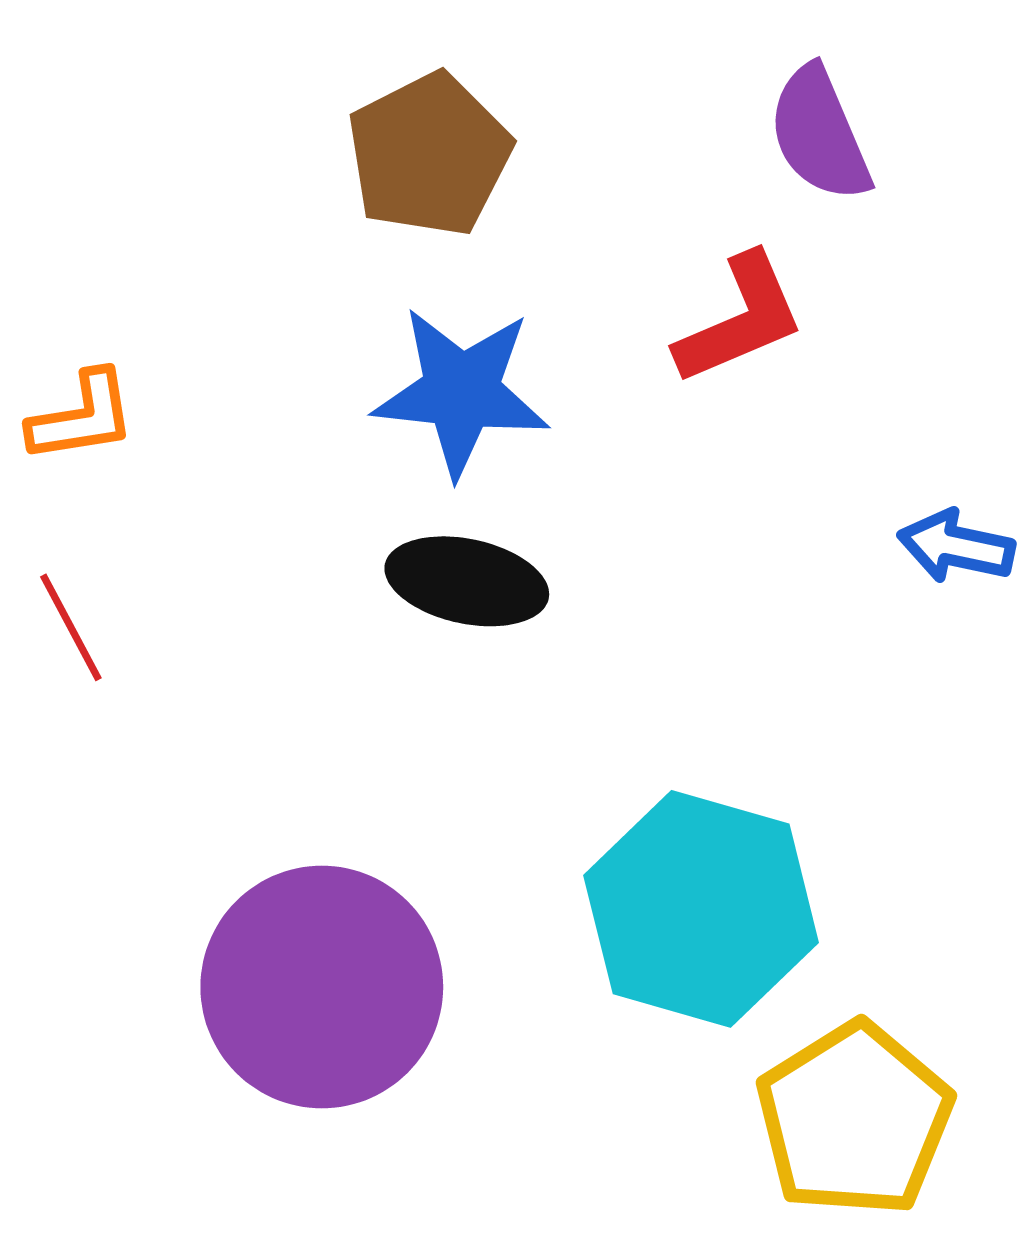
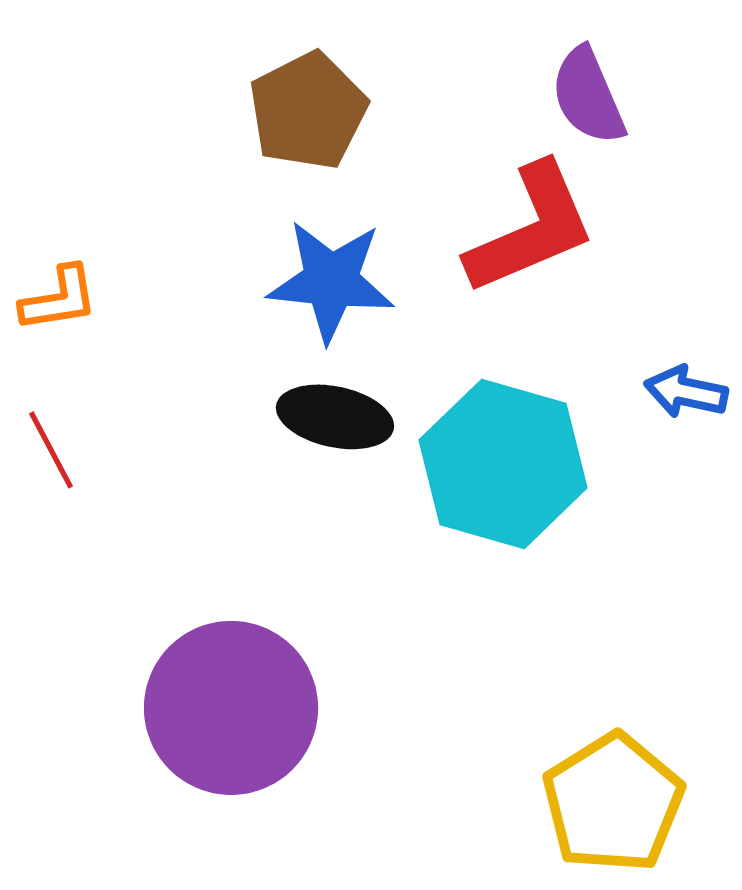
red L-shape: (740, 319) -> (531, 229), size x1.4
cyan hexagon: (701, 909) -> (503, 464), moved

